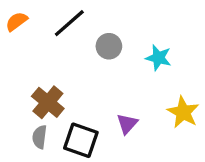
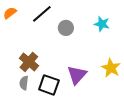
cyan star: (158, 58) -> (102, 24), moved
purple triangle: (127, 124) -> (77, 75), size x1.5

